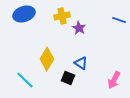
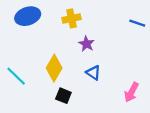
purple star: (79, 28) -> (86, 44), moved
black square: (68, 78) -> (63, 96), moved
cyan line: (25, 80) -> (16, 76), moved

